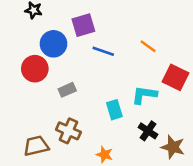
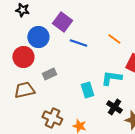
purple square: (83, 25) -> (62, 22), turned -36
brown cross: (68, 131) -> (52, 118), moved
brown trapezoid: (36, 146) -> (24, 90), moved

